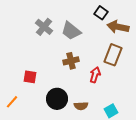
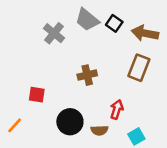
black square: (101, 13) -> (114, 23), moved
gray trapezoid: (71, 31) -> (87, 20), moved
red arrow: (95, 75) -> (117, 109), moved

